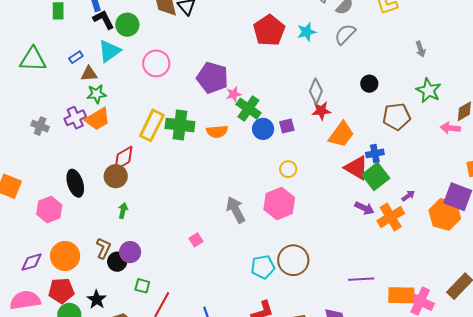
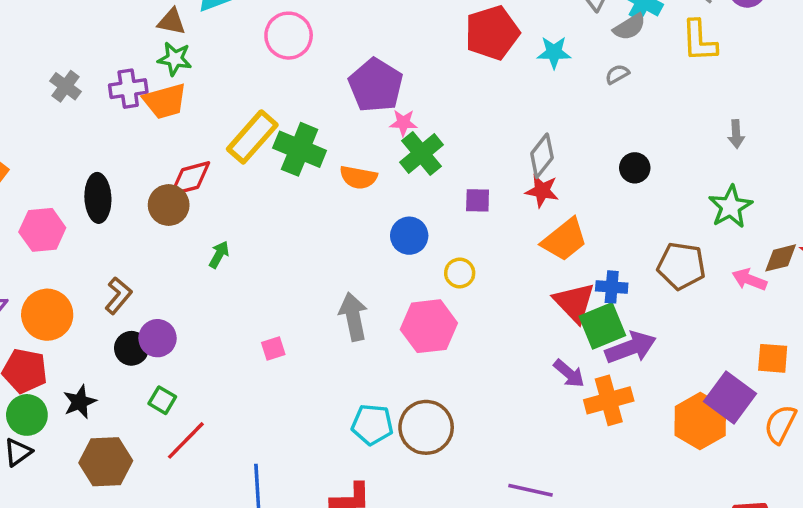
gray semicircle: (345, 34) -> (617, 74), size x0.6
brown pentagon: (397, 117) -> (681, 266), moved
blue circle: (263, 129) -> (409, 236), moved
purple arrow: (408, 196) -> (631, 348), moved, size x2.0
green arrow: (123, 211) -> (219, 255), moved
brown L-shape: (103, 248) -> (118, 296), moved

